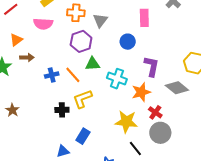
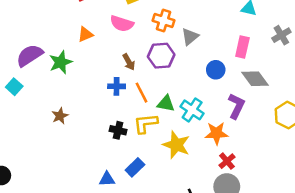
brown arrow: (27, 57) -> (129, 62), moved, turned 48
green triangle: (93, 64) -> (166, 104), moved
gray diamond: (177, 88) -> (255, 79), moved
yellow star: (126, 122) -> (176, 145), moved

